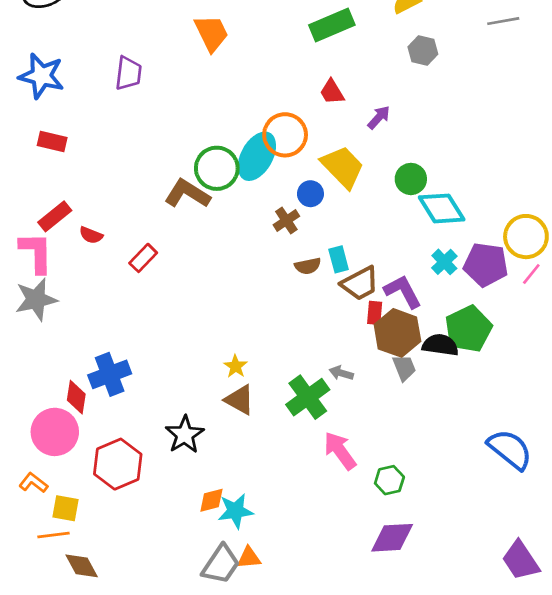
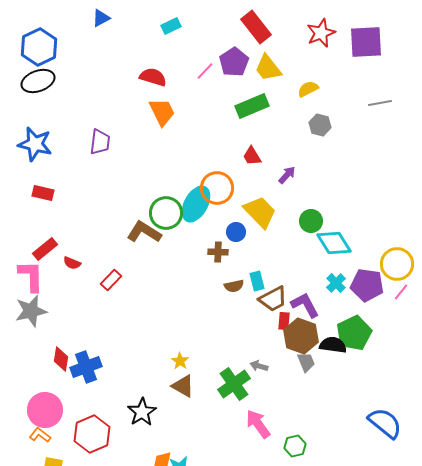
brown cross: (286, 220) -> (218, 252), turned 36
red diamond: (76, 397) -> (61, 359), moved
orange L-shape: (33, 483) -> (40, 435), moved

